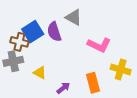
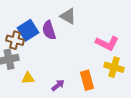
pink L-shape: (99, 45) -> (107, 43), moved
yellow triangle: (40, 73) -> (28, 78), moved, turned -32

